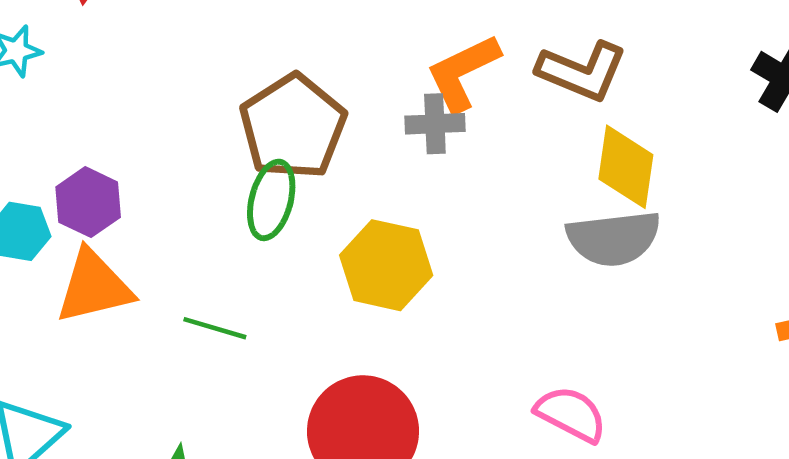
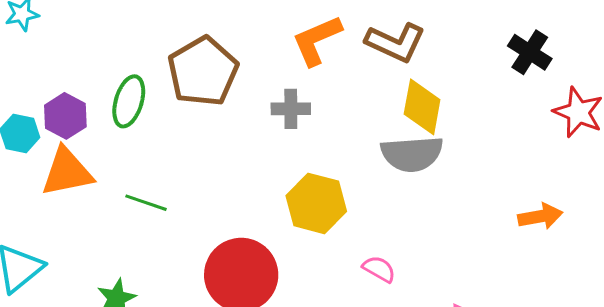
gray cross: (435, 124) -> (291, 109), moved
green ellipse: (271, 200) -> (129, 101), moved
yellow hexagon: (386, 265) -> (316, 203), moved
pink semicircle: (571, 414) -> (379, 269), size x0.7

